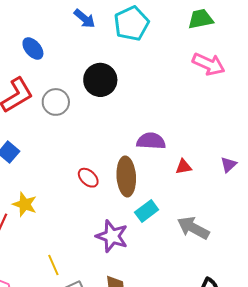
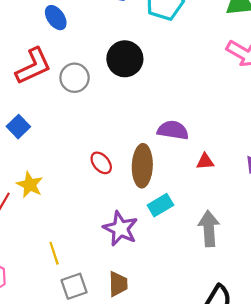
gray arrow: (193, 228) -> (209, 229), turned 52

